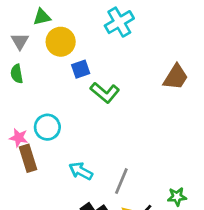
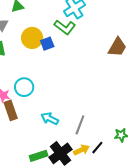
yellow circle: (61, 42) -> (32, 38), moved
green L-shape: (105, 93) -> (65, 27), moved

